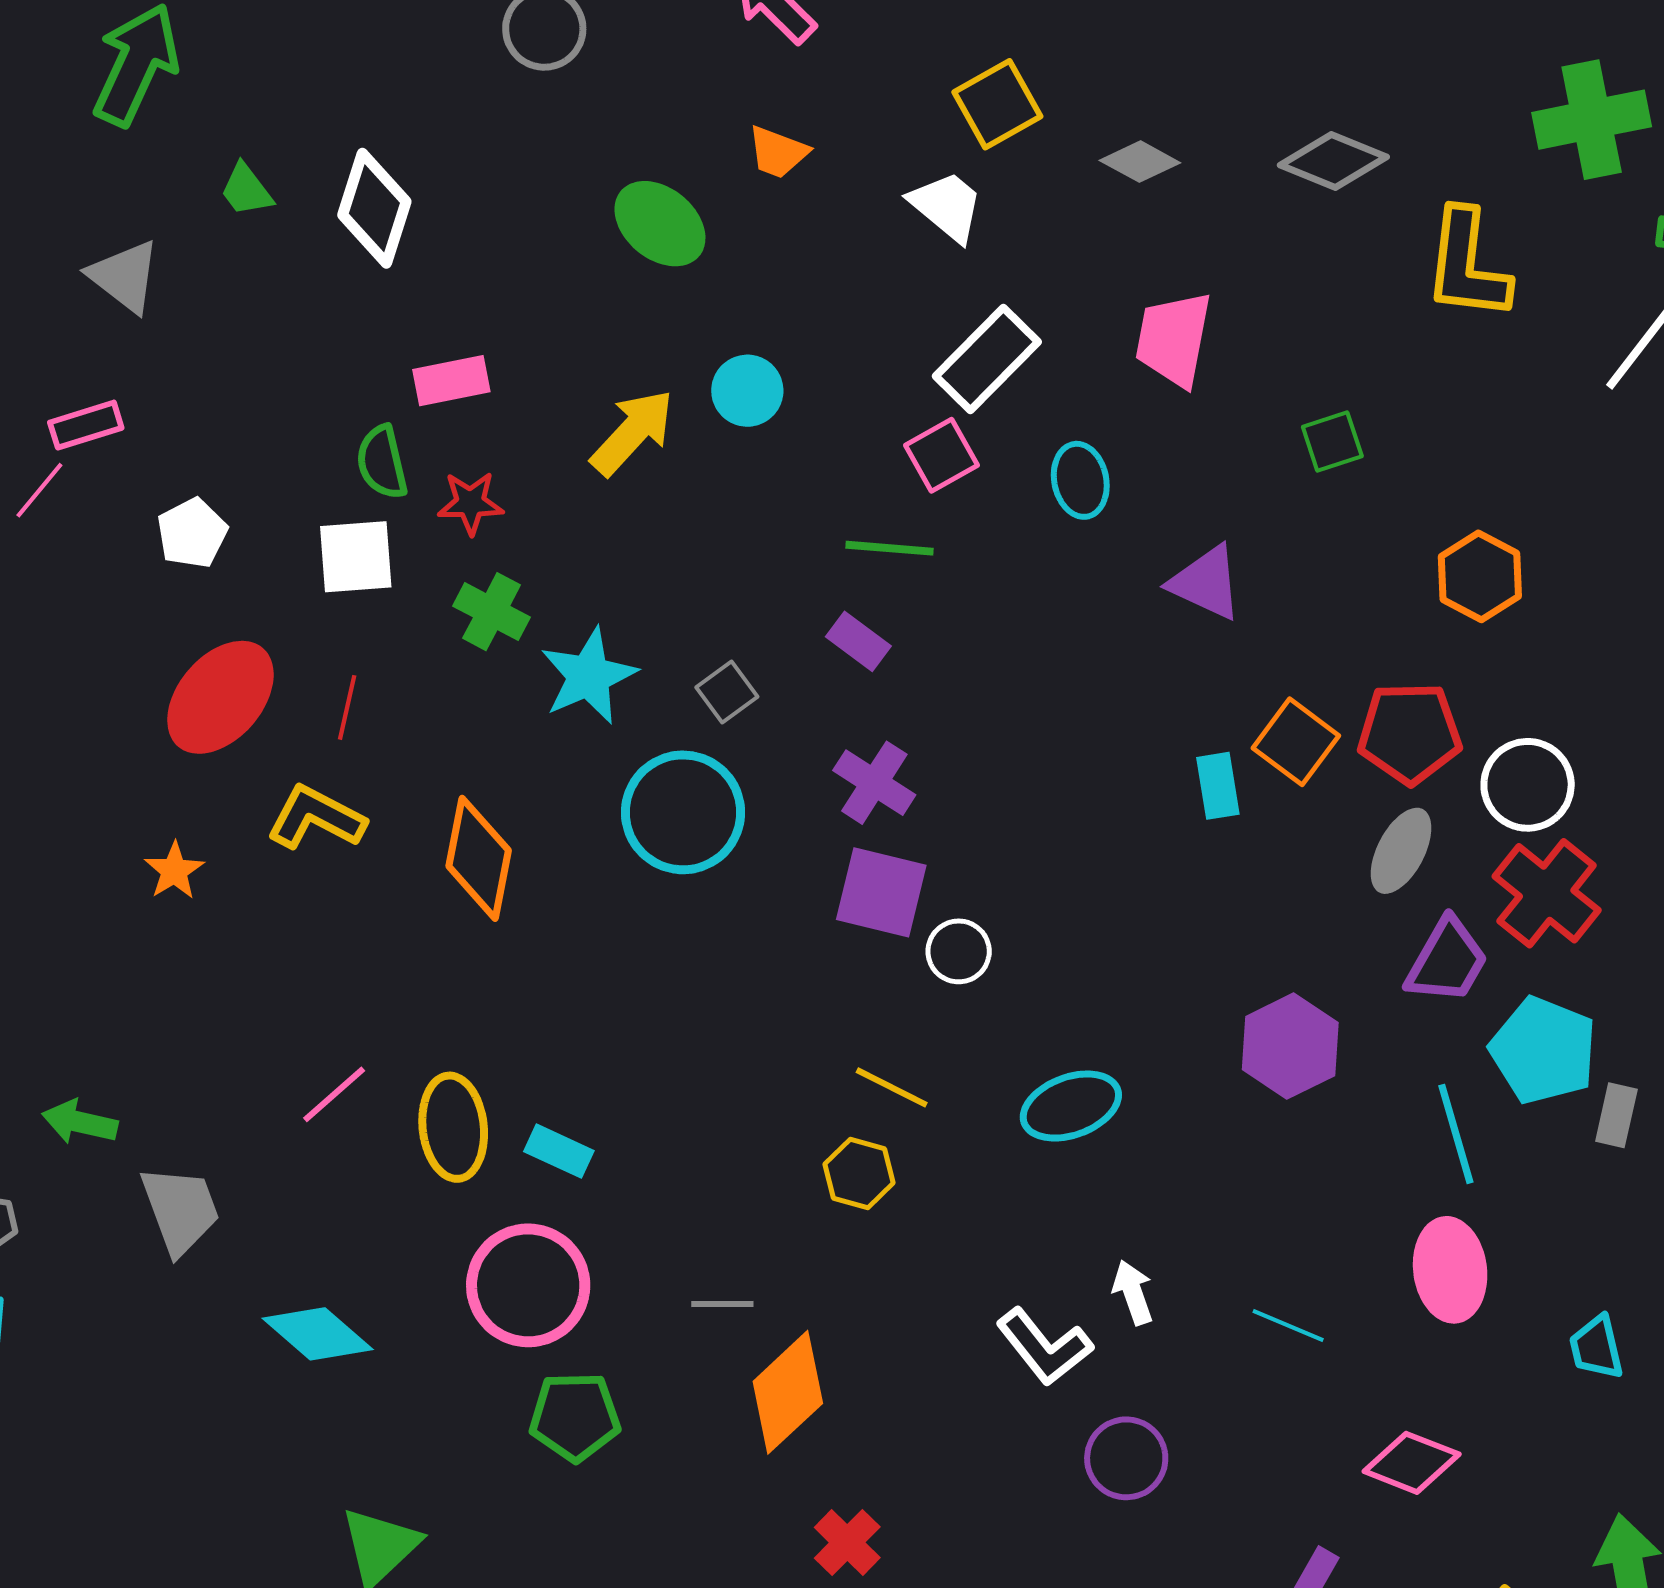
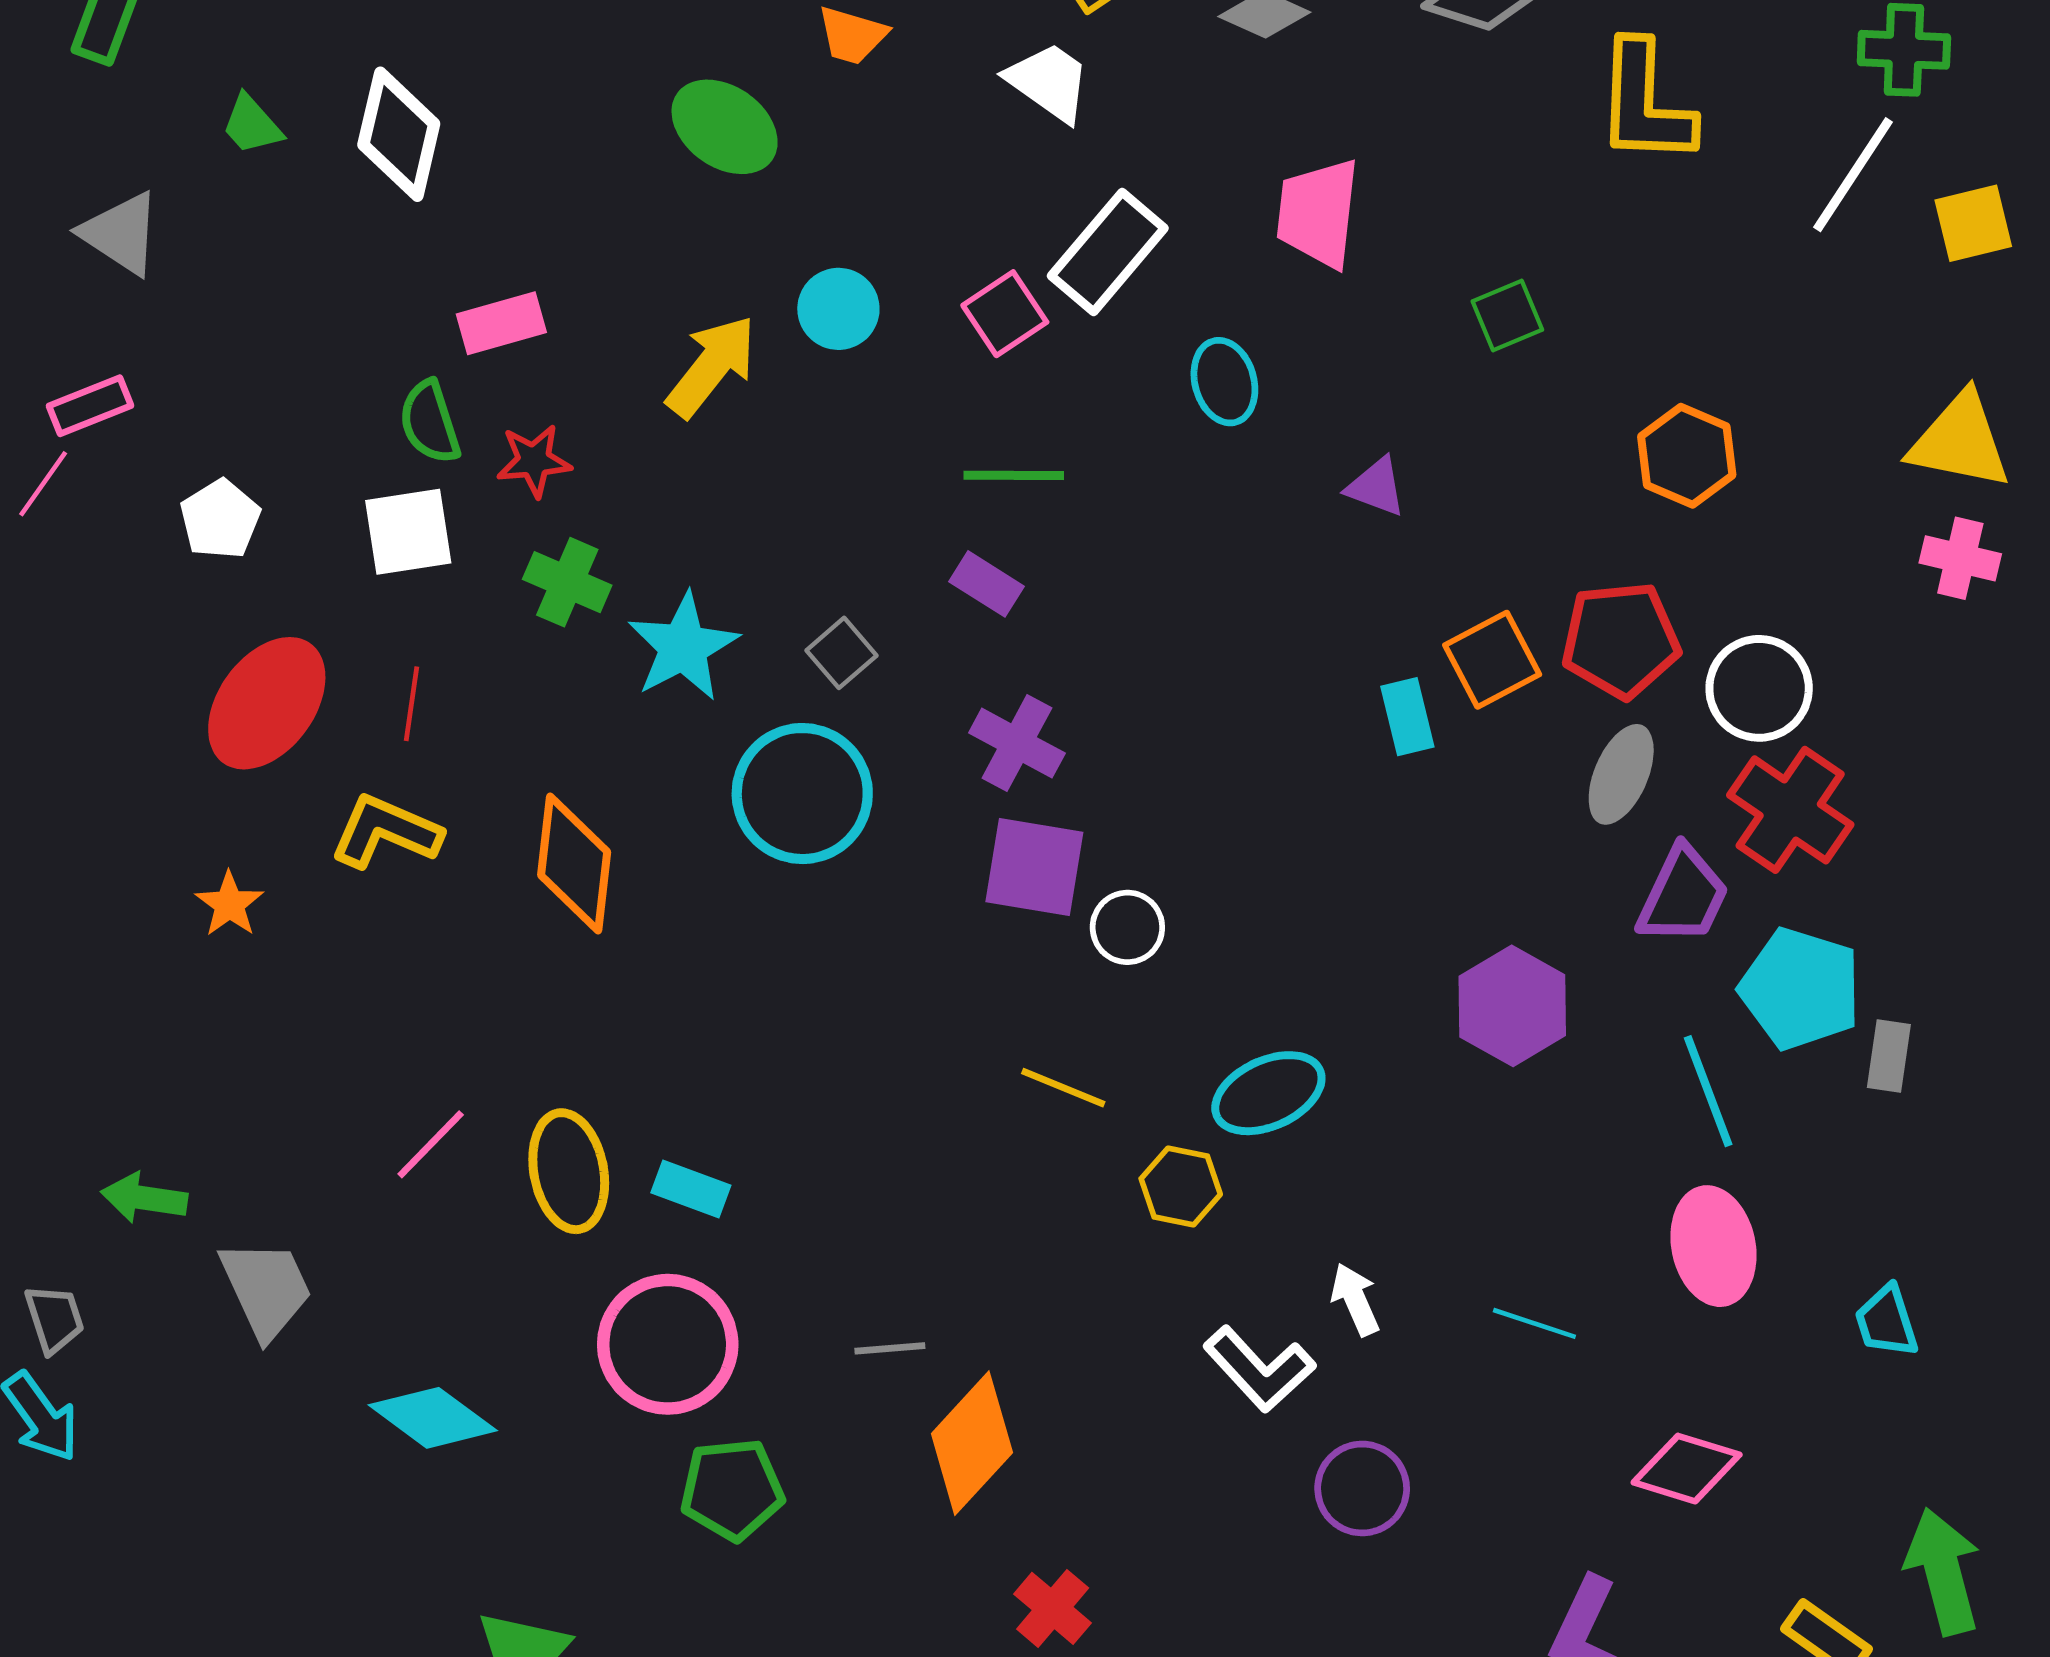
pink square: (942, 455) -> (1005, 314), moved
purple triangle: (1206, 583) -> (1376, 487), size x0.7
orange square: (1296, 742) -> (1492, 660), turned 30
yellow hexagon: (859, 1173) -> (1181, 1186), moved

